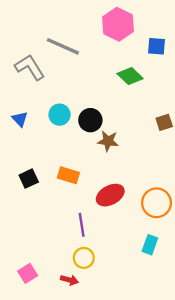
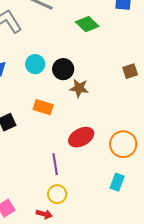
green diamond: (130, 76) -> (87, 24), moved
orange rectangle: (68, 175) -> (43, 107), moved

